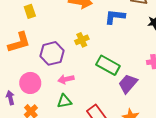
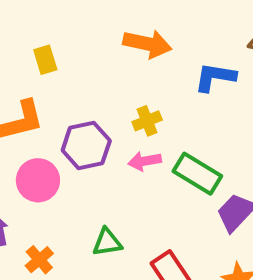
pink arrow: (66, 79) -> (145, 161), moved
pink circle: (30, 83) -> (38, 180), moved

